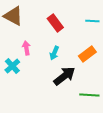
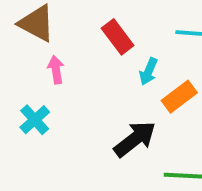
pink arrow: (26, 48) -> (56, 70), moved
cyan arrow: (54, 53) -> (148, 72), moved

